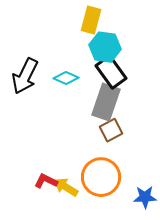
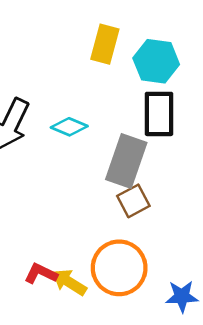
cyan hexagon: (105, 47) -> (156, 61), moved
black rectangle: (111, 72) -> (159, 114), moved, turned 36

